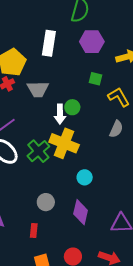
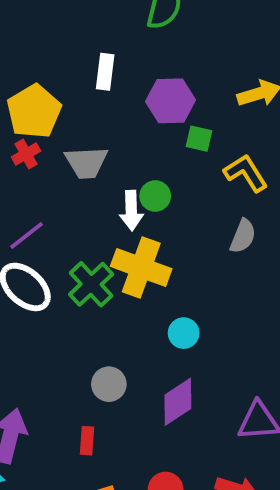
purple hexagon: (92, 42) -> (171, 101), moved
white rectangle: (49, 43) -> (105, 72), size x0.7
purple diamond: (81, 212) -> (178, 402), turned 45

